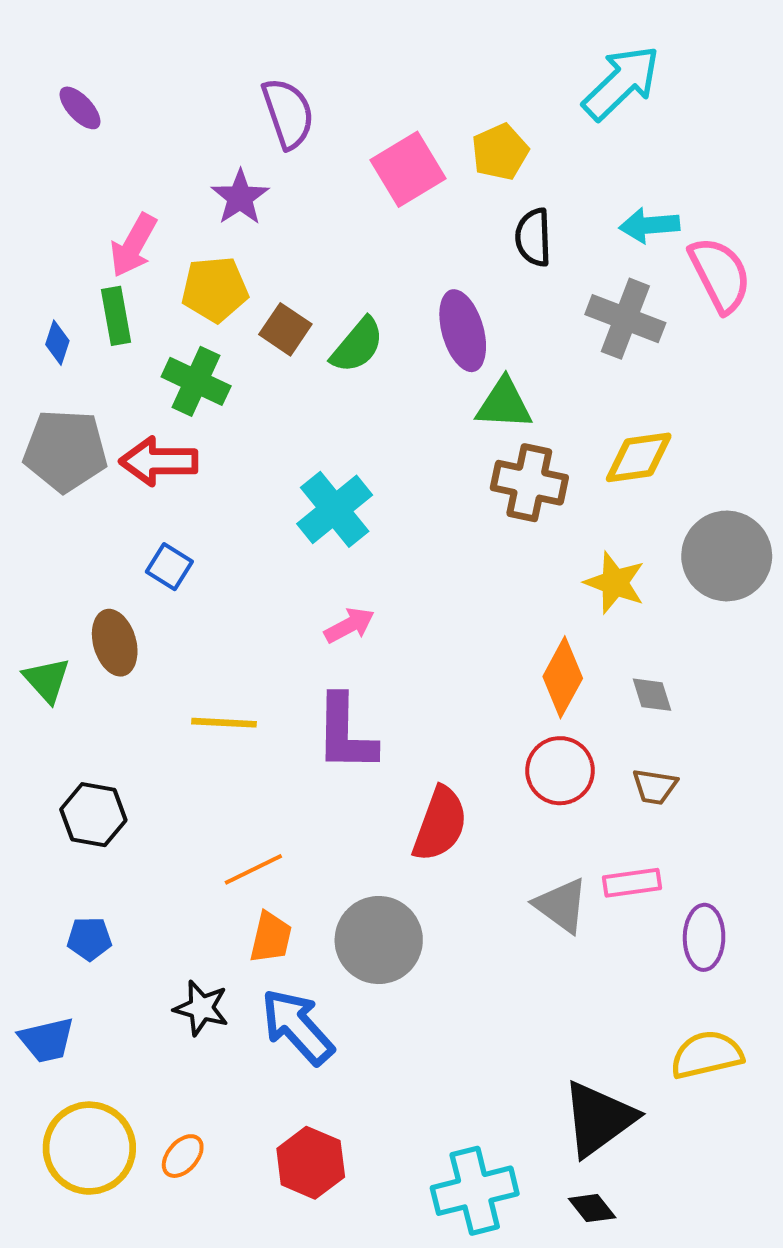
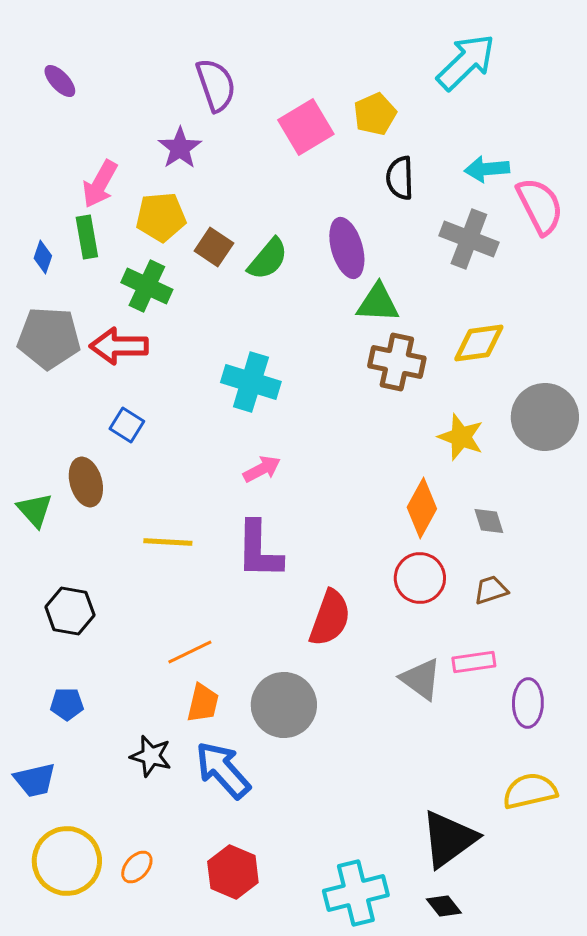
cyan cross: (335, 509) -> (251, 382), turned -34
brown trapezoid: (655, 787) -> (491, 590), turned 153

